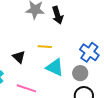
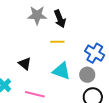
yellow line: (45, 47) -> (57, 42), moved

